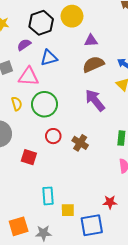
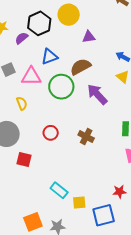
purple semicircle: (24, 45) -> (22, 38), moved
brown semicircle: (93, 64) -> (81, 67), moved
green circle: (45, 104) -> (61, 87), moved
red circle: (53, 136) -> (51, 133), moved
red square: (29, 157) -> (24, 159), moved
cyan rectangle: (48, 196) -> (59, 190), turned -42

